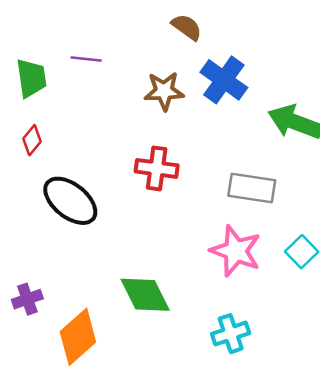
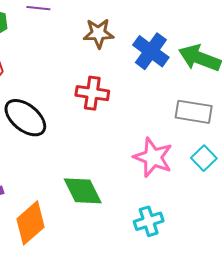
blue cross: (224, 80) -> (151, 51), moved
gray rectangle: (252, 188) -> (194, 112), moved

